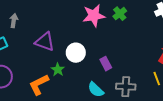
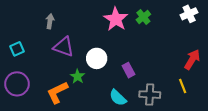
pink star: (94, 16) -> (116, 19), turned -30
gray arrow: (14, 21) -> (50, 21), moved

